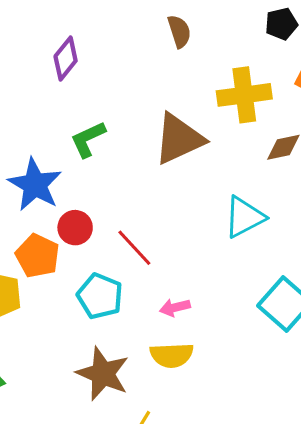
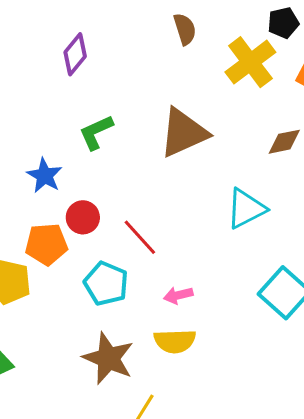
yellow cross: (244, 95) -> (250, 62), moved, turned -30
blue star: (35, 185) -> (45, 176), size x0.7
orange pentagon: (38, 256) -> (46, 244), turned -30

